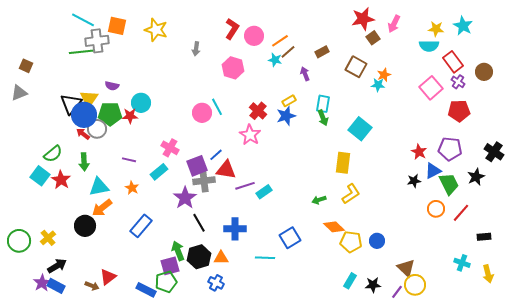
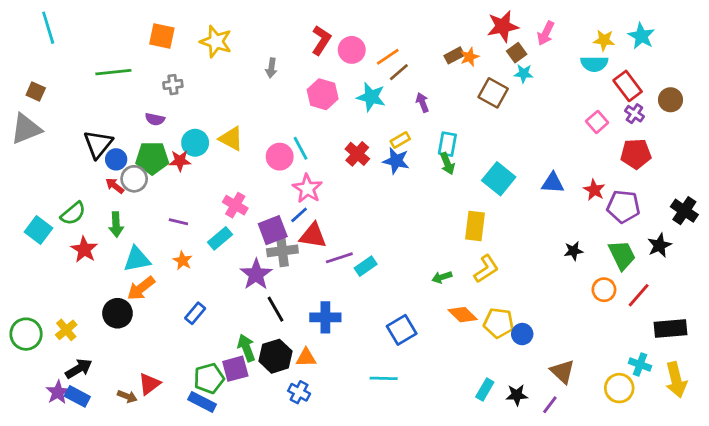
cyan line: (83, 20) -> (48, 28), moved, turned 45
gray cross: (97, 41) -> (173, 85), moved, size x0.6
brown rectangle: (322, 52) -> (454, 55), moved
cyan star: (275, 60) -> (371, 97), moved, size x1.5
orange star: (384, 75) -> (470, 57), moved
cyan star: (378, 85) -> (524, 73), moved
pink square: (431, 88) -> (597, 122), size x0.7
gray triangle: (19, 93) -> (26, 129), size x1.4
yellow triangle: (89, 99) -> (231, 139), moved, turned -36
blue circle: (84, 115) -> (116, 159), size x0.6
blue star: (286, 116) -> (396, 161), turned 30
pink star: (250, 135) -> (307, 188), moved
red star: (419, 152) -> (594, 190), moved
blue triangle: (433, 171) -> (553, 183), moved, turned 30
cyan square: (40, 176) -> (38, 230), moved
blue rectangle: (141, 226) -> (195, 313), size x0.7
black rectangle: (484, 237) -> (671, 328), size x1.6
yellow pentagon: (351, 242) -> (499, 323), moved
cyan line: (265, 258) -> (384, 378), moved
yellow arrow: (488, 274) -> (676, 380), size x1.4
green pentagon: (166, 282) -> (209, 378), moved
yellow circle: (415, 285) -> (619, 388), moved

